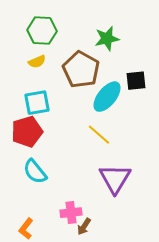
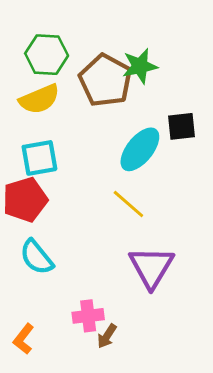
yellow semicircle: (37, 62) -> (39, 99), size x1.6
brown pentagon: (81, 70) -> (105, 80), moved

